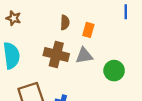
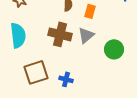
gray triangle: (84, 56) -> (86, 35), turned -30

